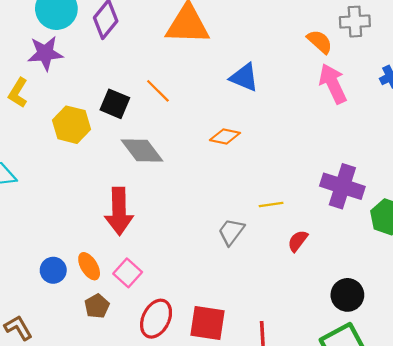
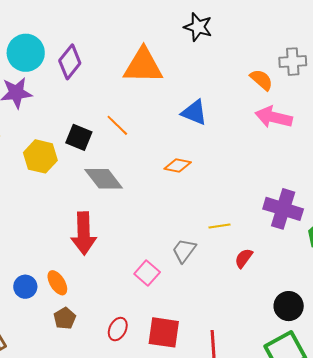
pink arrow: (333, 84) -> (274, 117), turned -51
pink square: (128, 273) -> (147, 273), moved
red ellipse: (156, 319) -> (118, 329), size x0.7

